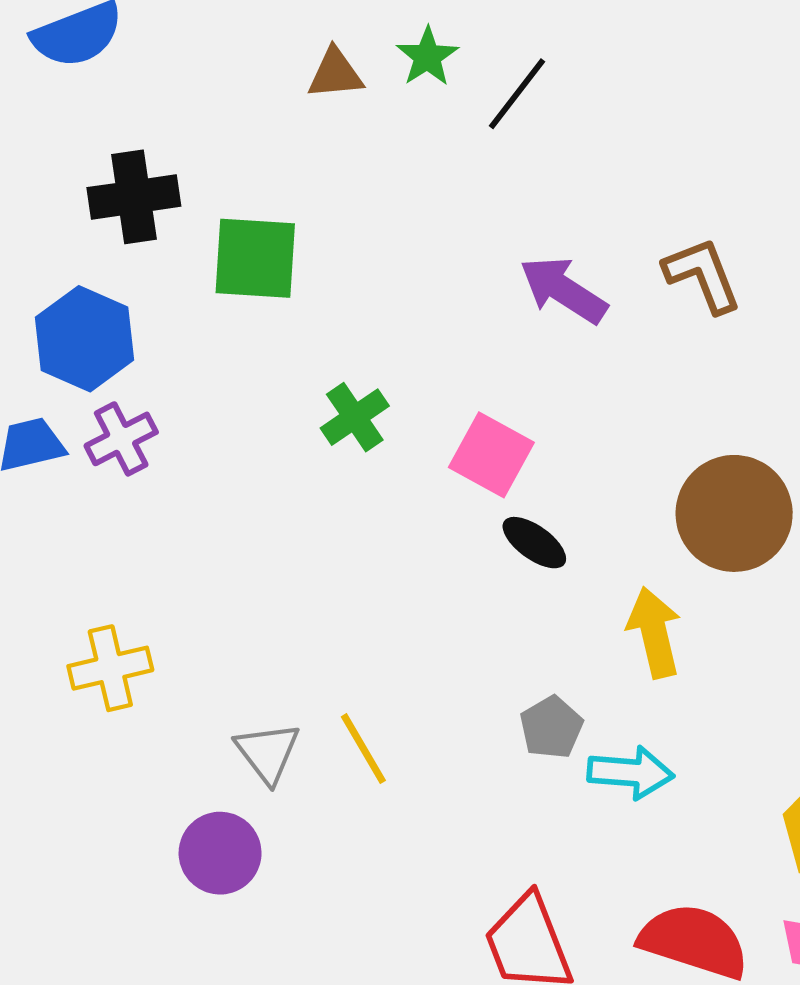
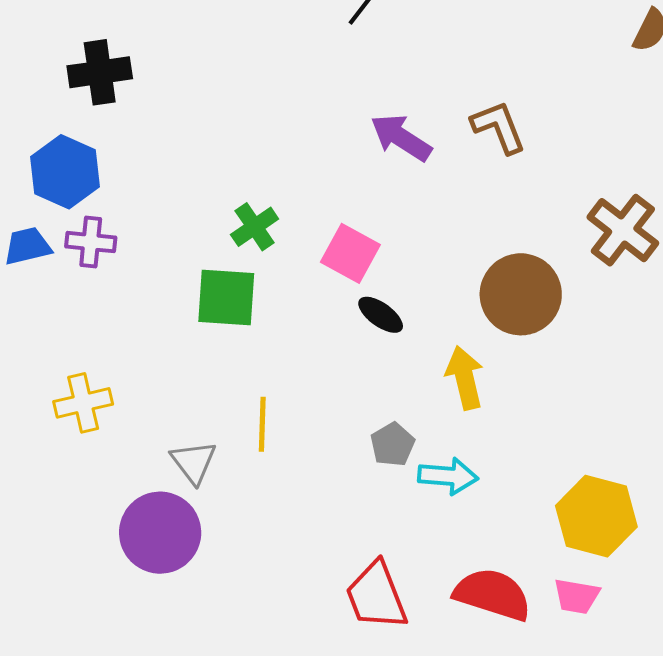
green square: (255, 258) -> (226, 297), moved
purple cross: (121, 439) -> (91, 242), turned 33
yellow line: (363, 749) -> (262, 424), moved, turned 32
purple circle: (220, 853) -> (160, 533), size x1.4

